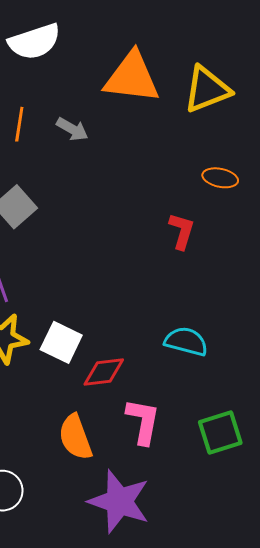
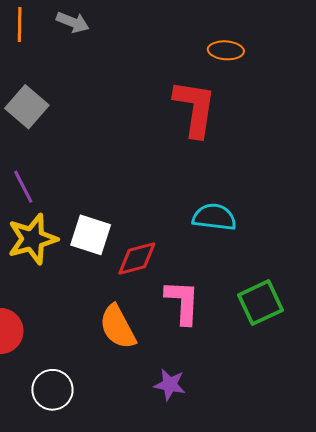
red L-shape: (182, 231) -> (195, 108), size x1.6
purple star: (119, 501) -> (170, 385), size x0.5

